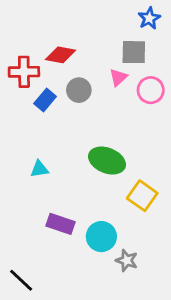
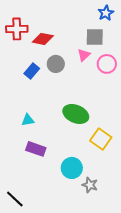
red cross: (24, 72) -> (17, 29), moved
purple rectangle: (61, 224) -> (36, 149), moved

